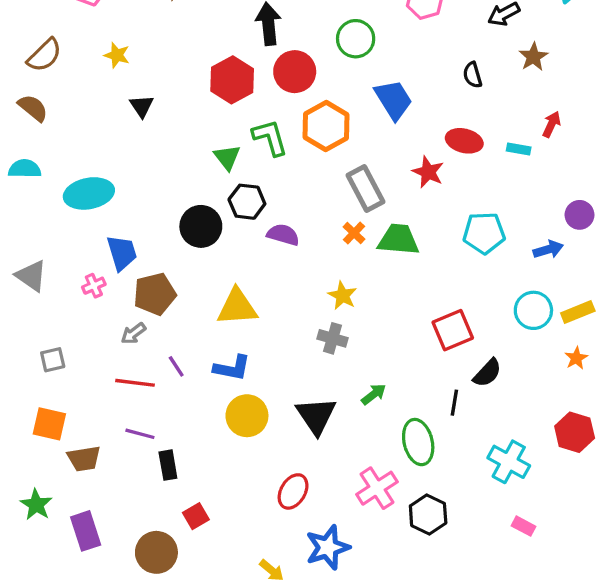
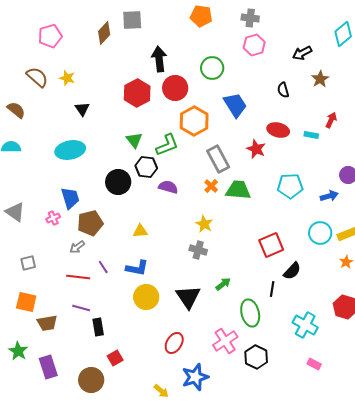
brown semicircle: (44, 55) -> (37, 77), moved, turned -95
green L-shape: (270, 137) -> (167, 145), moved, turned 85
cyan ellipse: (89, 193) -> (70, 150), moved
yellow triangle: (237, 307) -> (140, 231), size x0.6

